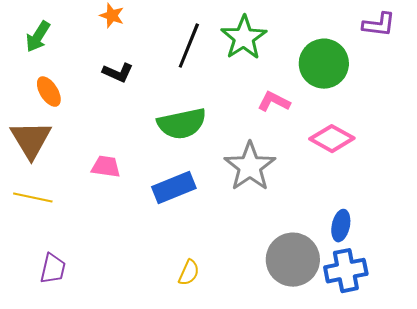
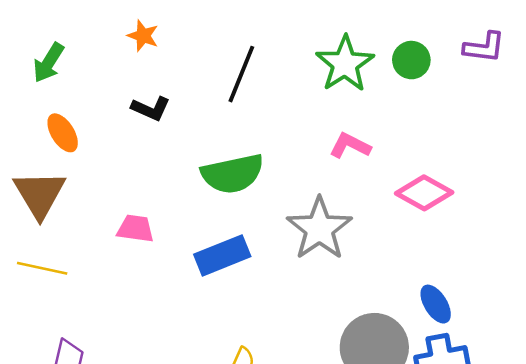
green star: (244, 38) -> (345, 64), moved
green circle: (324, 64) -> (411, 60), moved, size x0.6
blue ellipse: (341, 226) -> (436, 304), turned -44

